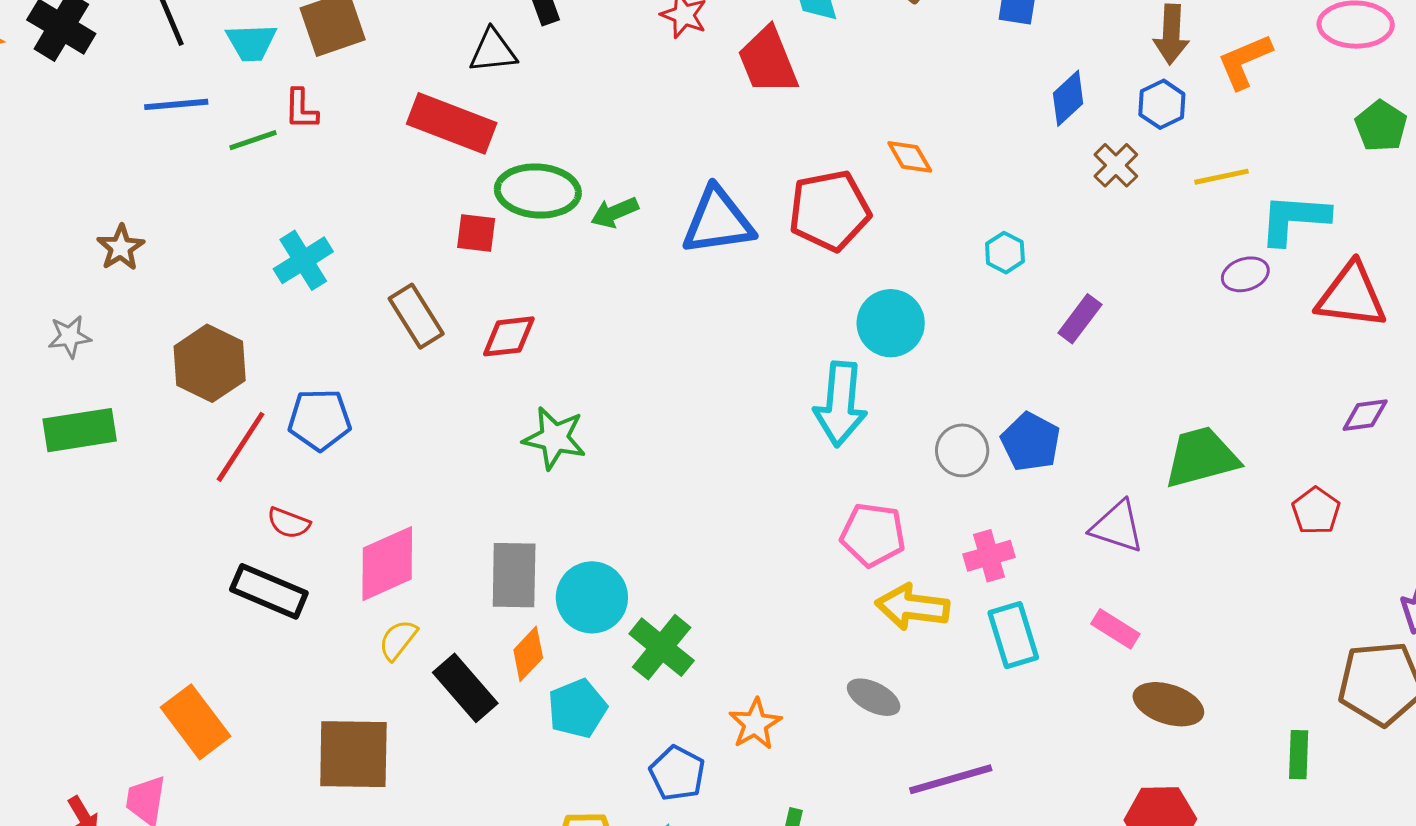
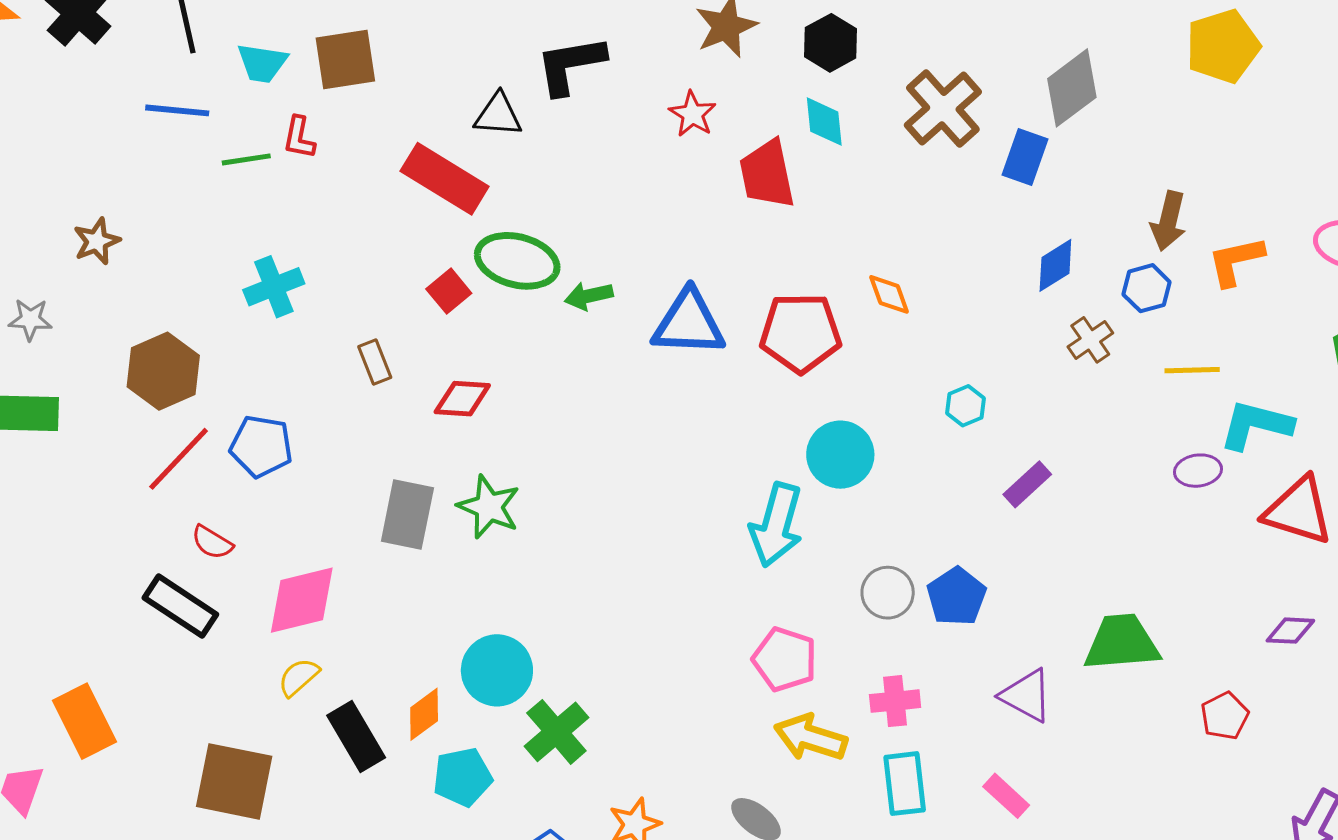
red square: (476, 233) -> (449, 291), turned 33
brown rectangle: (416, 316) -> (375, 362), size x0.7
gray rectangle: (514, 575) -> (407, 514), moved

